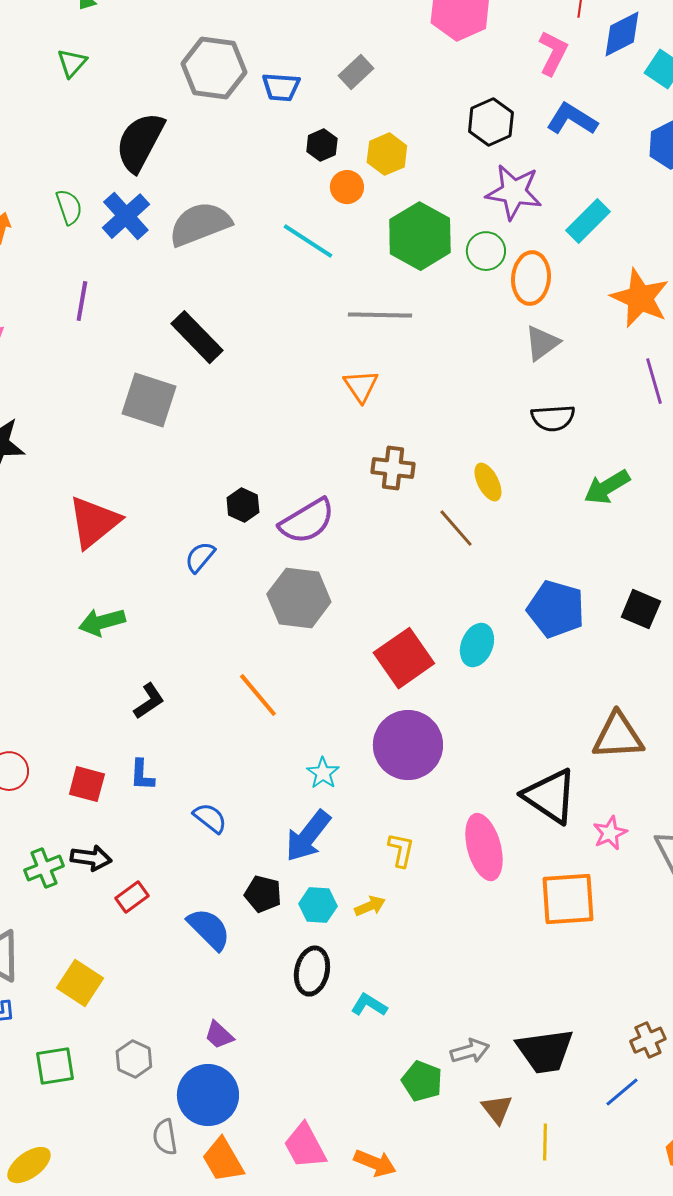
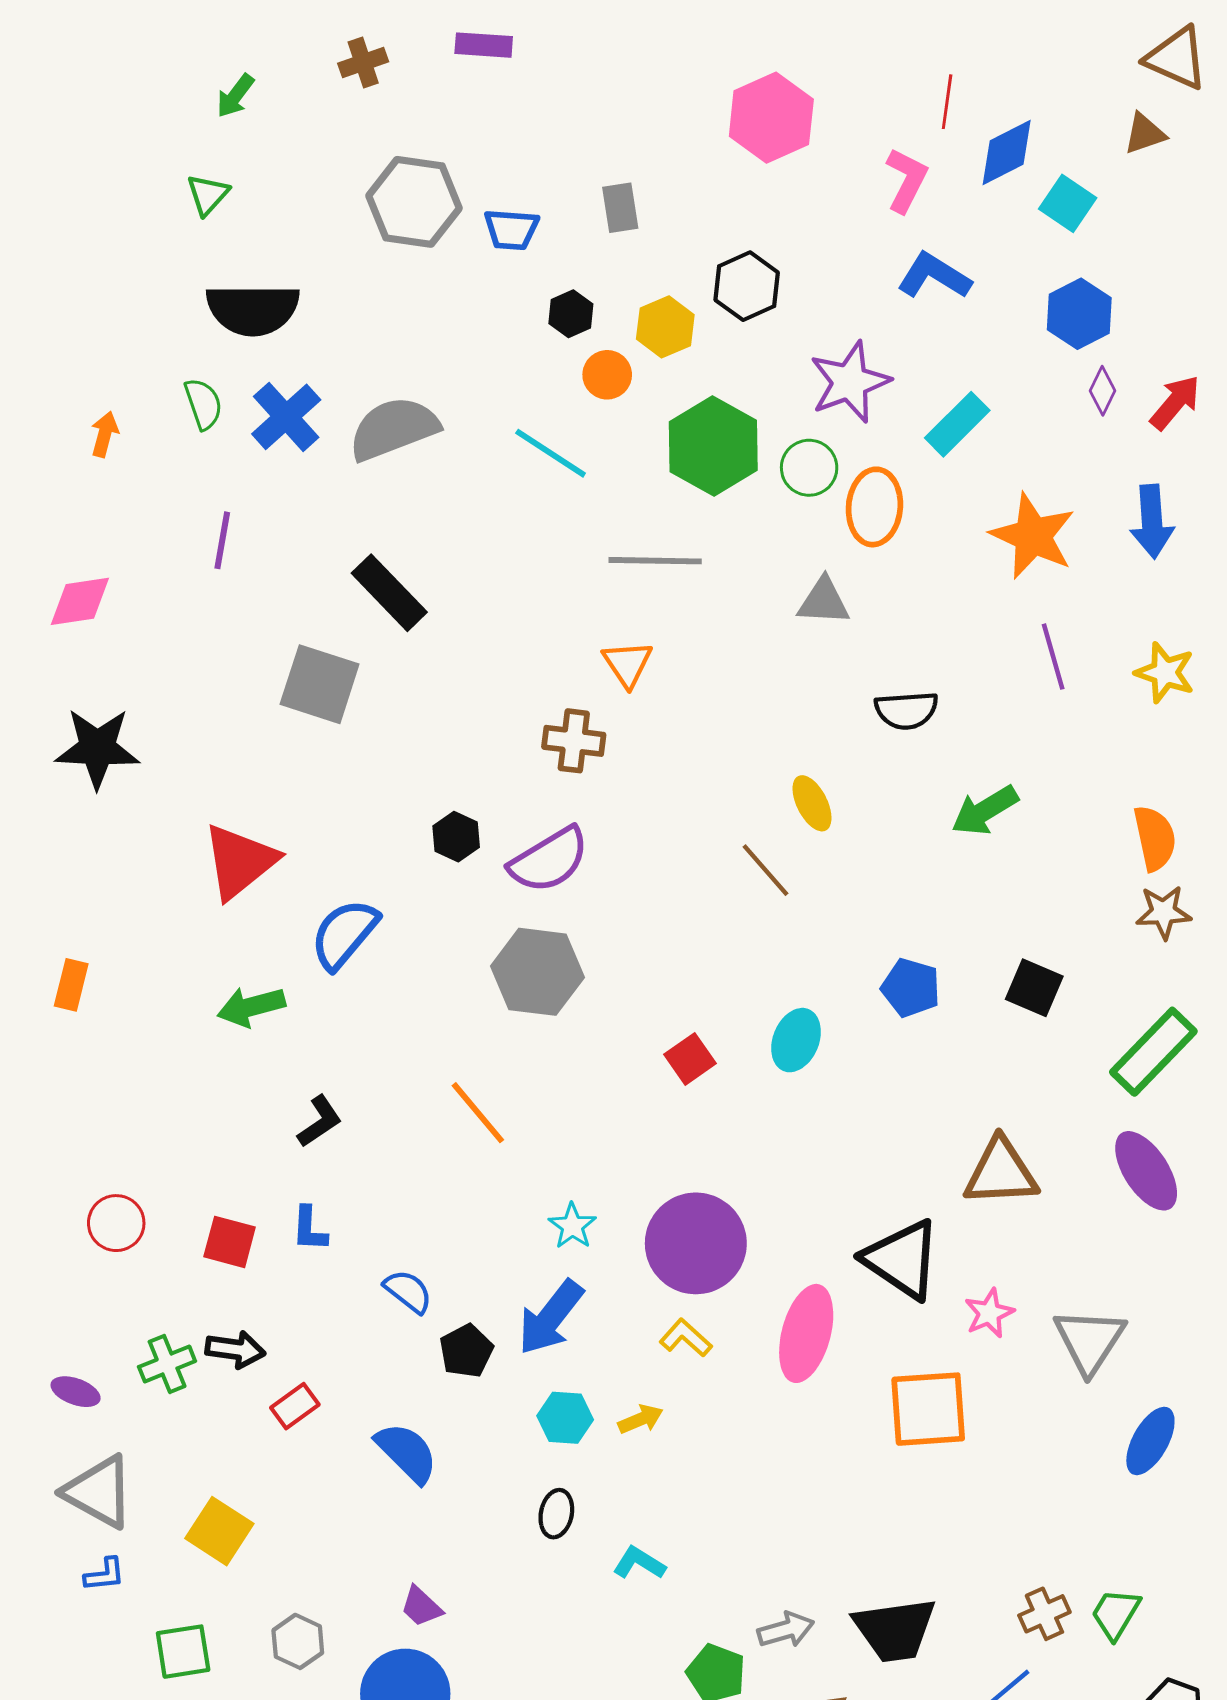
gray rectangle: (356, 72) -> (620, 208), turned -56
black hexagon: (491, 122) -> (747, 286), moved
black semicircle: (140, 142) -> (253, 309), moved, turned -118
purple star: (514, 192) -> (850, 382), turned -30
gray triangle: (542, 343) -> (824, 601), moved, turned 39
brown cross: (393, 468) -> (574, 741), moved
blue semicircle: (200, 557) -> (344, 934), moved, size x1.6
blue pentagon: (556, 609) -> (911, 988), size x0.7
red square: (404, 658) -> (690, 1059), size x0.6
purple circle: (408, 745) -> (696, 1243), moved
pink ellipse: (484, 847) -> (806, 1333), turned 30
yellow L-shape: (401, 850) -> (686, 1338), turned -60
black pentagon: (263, 894) -> (466, 1351), moved, turned 30
black ellipse: (312, 971) -> (556, 1514), size x0.7

